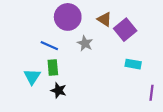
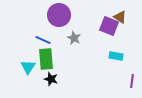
brown triangle: (104, 19) -> (120, 17), moved
purple square: (125, 30) -> (109, 26), turned -30
green rectangle: (53, 67) -> (46, 59), size x1.5

